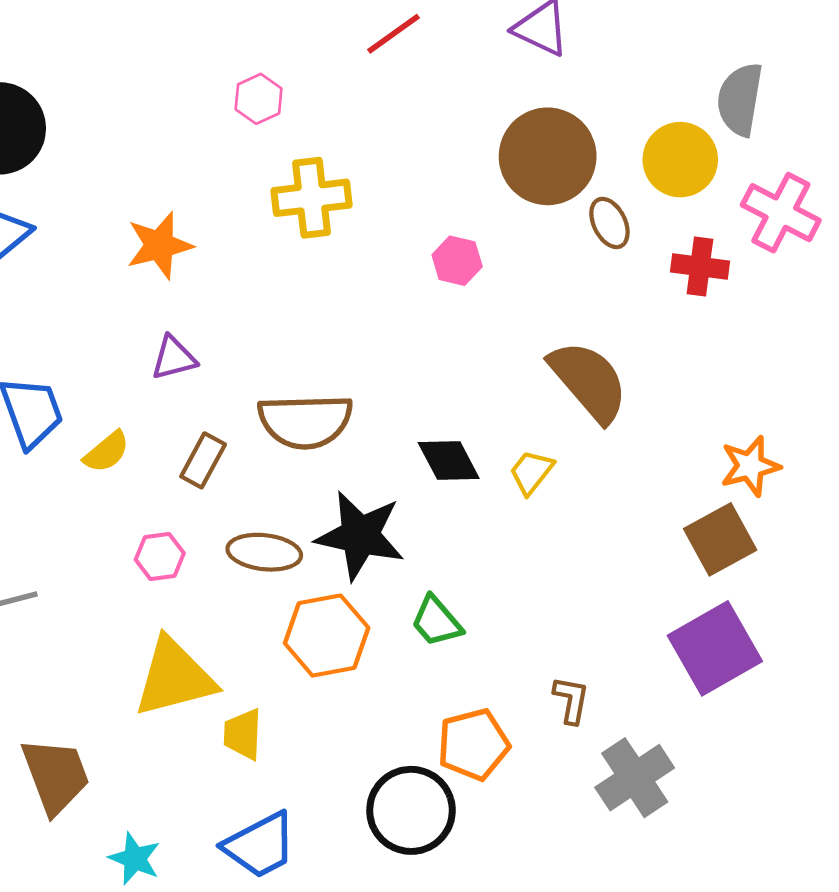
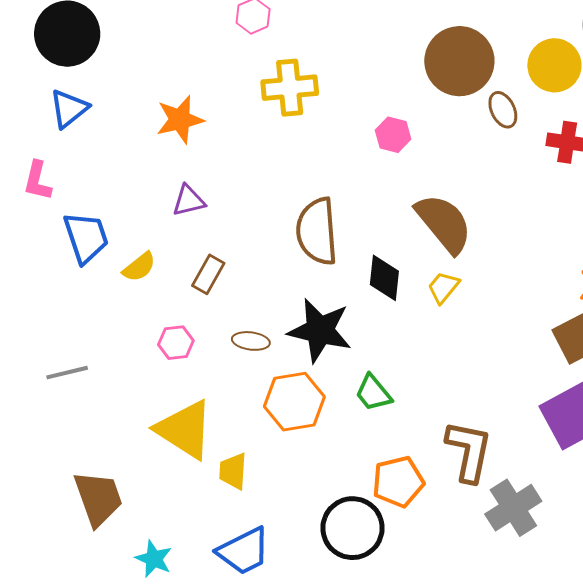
brown semicircle: (589, 381) -> (444, 223), moved
brown semicircle: (305, 421) -> (317, 231), moved, turned 86
black diamond: (449, 460) -> (384, 278), turned 33
brown ellipse: (264, 552) -> (251, 341), size x0.7
yellow triangle: (174, 677) -> (185, 430), turned 46
brown L-shape: (571, 700) -> (469, 451), size x1.8

